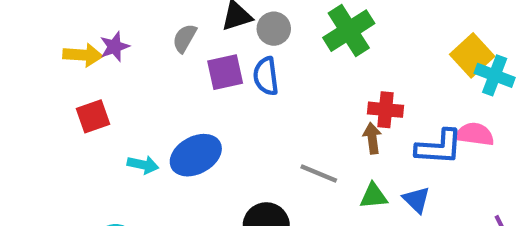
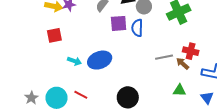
brown arrow: (372, 138) -> (183, 64), turned -48
gray line: (319, 173) -> (164, 57), moved, turned -42
blue triangle: (417, 200) -> (207, 98), moved

